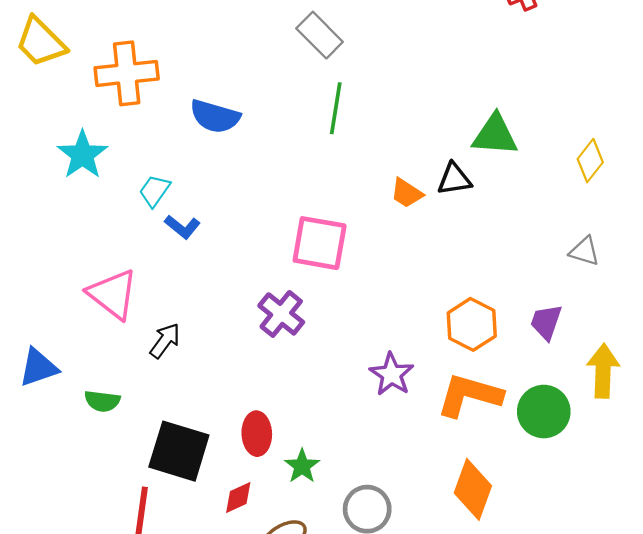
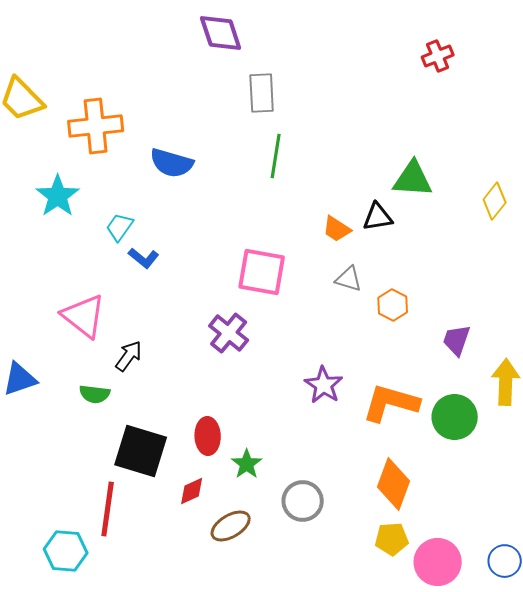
gray rectangle: (320, 35) -> (262, 93), turned 42
gray triangle: (584, 251) -> (349, 279), moved
orange hexagon: (472, 324) -> (393, 305), moved, size x0.7
green semicircle: (102, 401) -> (95, 394), moved

